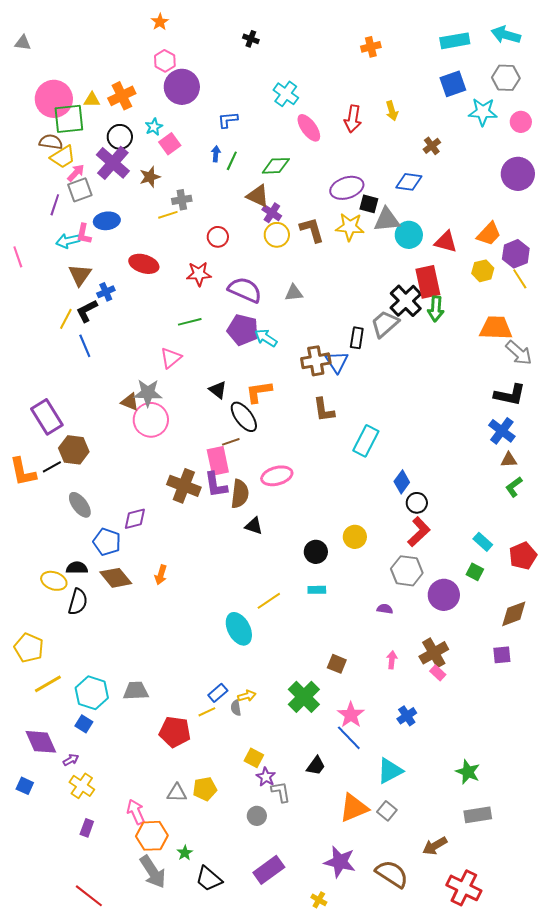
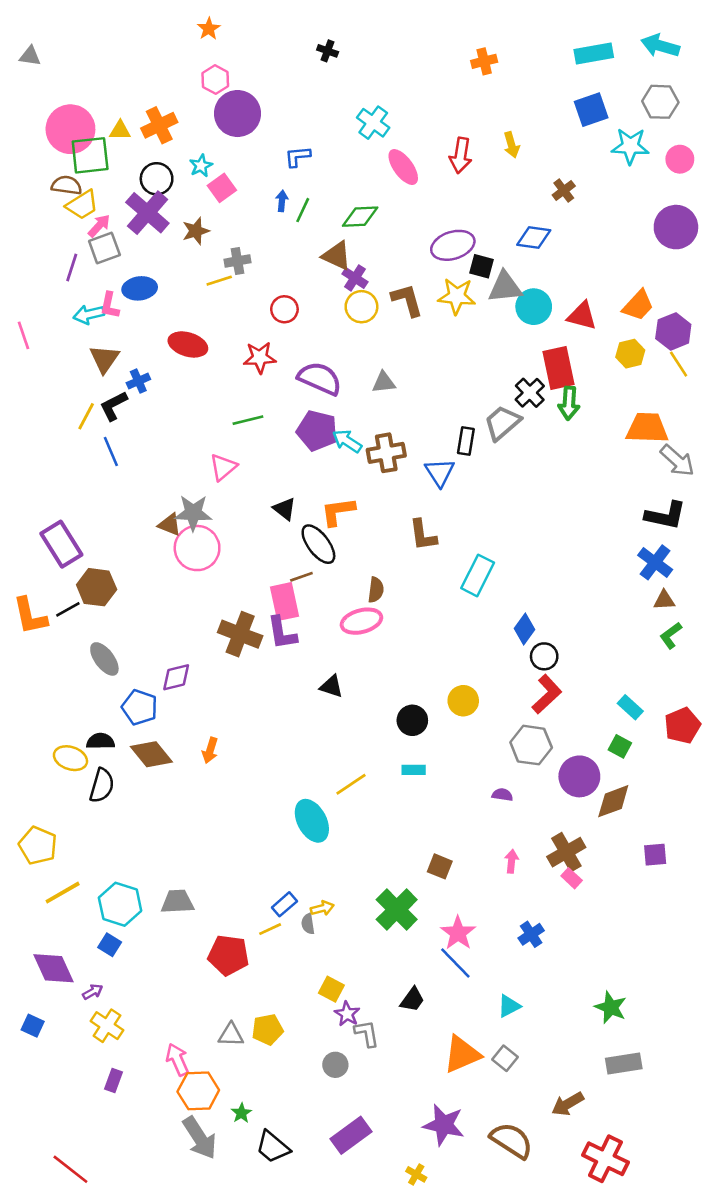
black cross: (406, 301) -> (530, 393), size x0.7
brown cross: (316, 361) -> (386, 453), moved
brown semicircle: (240, 494) -> (376, 590), moved, size x0.7
brown diamond: (514, 614) -> (613, 801), moved
cyan triangle: (390, 771) -> (509, 1006), size x0.7
red line: (89, 896) -> (70, 1169), moved

